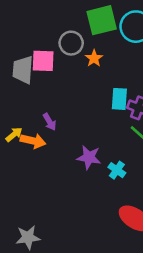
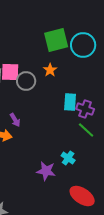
gray circle: (71, 43) -> (26, 81), moved
purple star: (89, 157) -> (46, 171), moved

